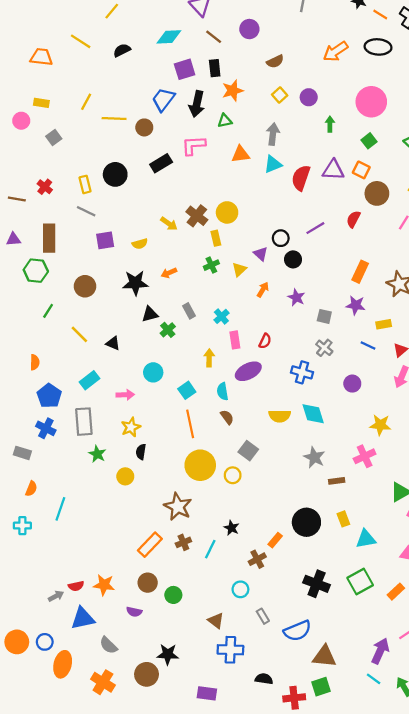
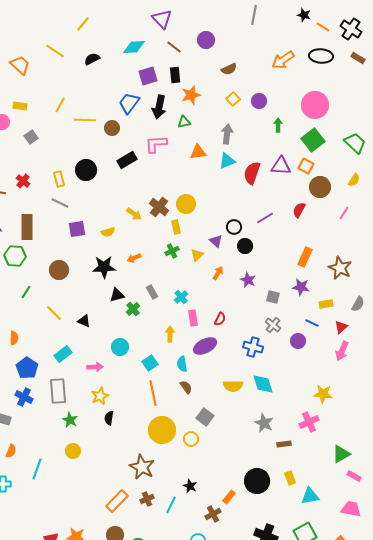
orange trapezoid: (41, 57) -> (20, 65), turned 35
green square: (369, 141) -> (313, 140), size x1.6
purple circle: (352, 384) -> (298, 341), moved
yellow circle: (125, 476) -> (73, 451), moved

